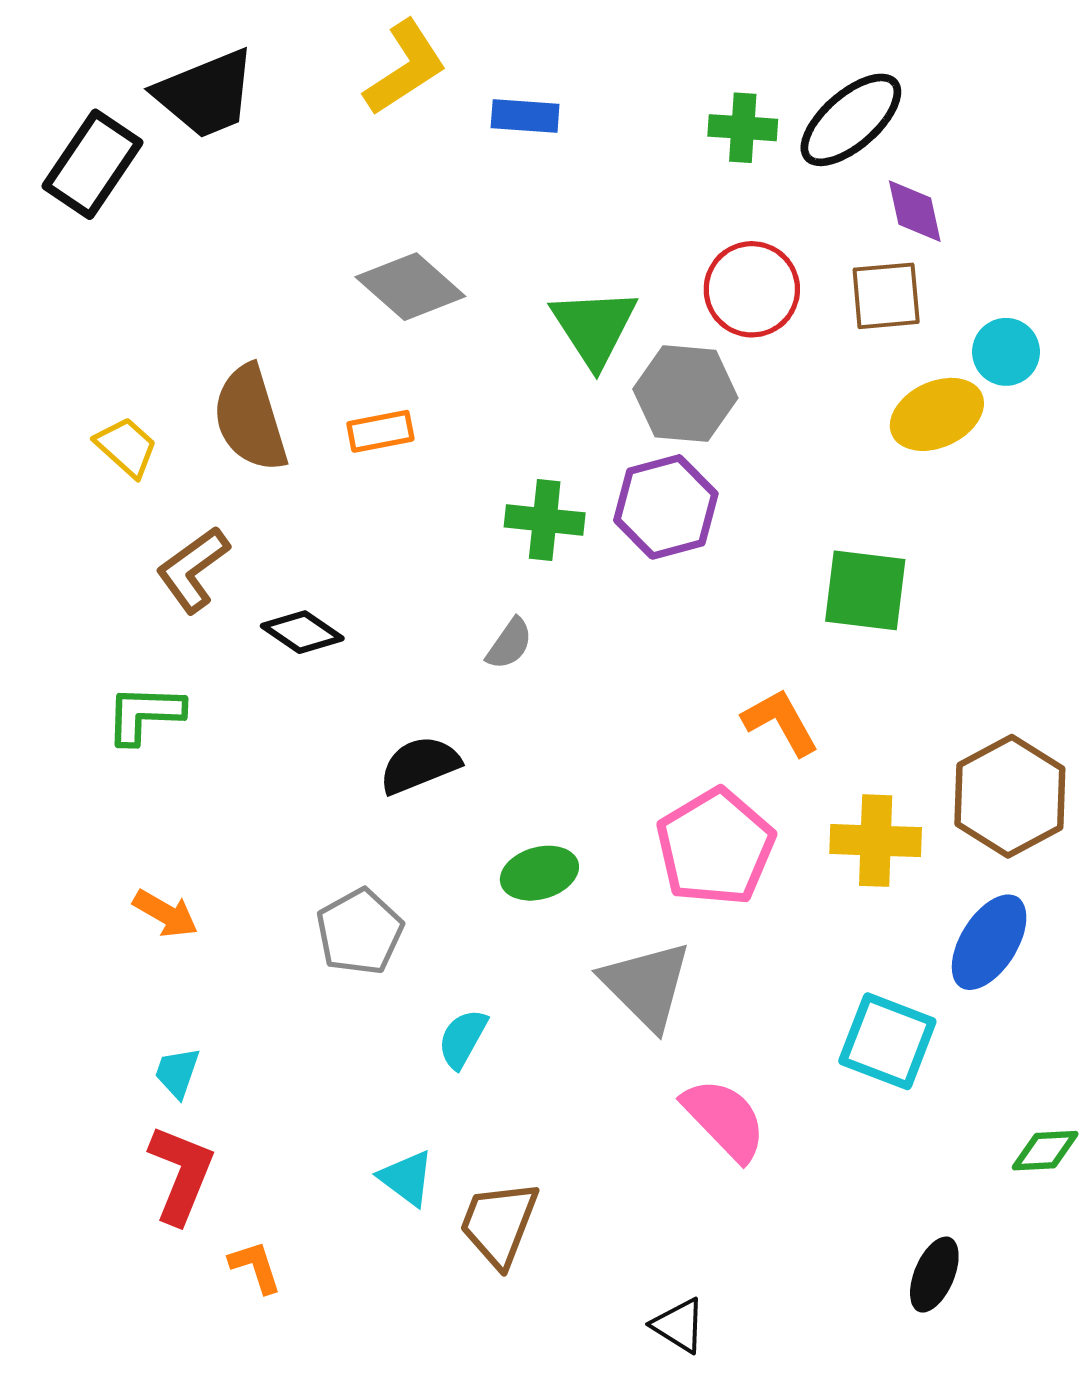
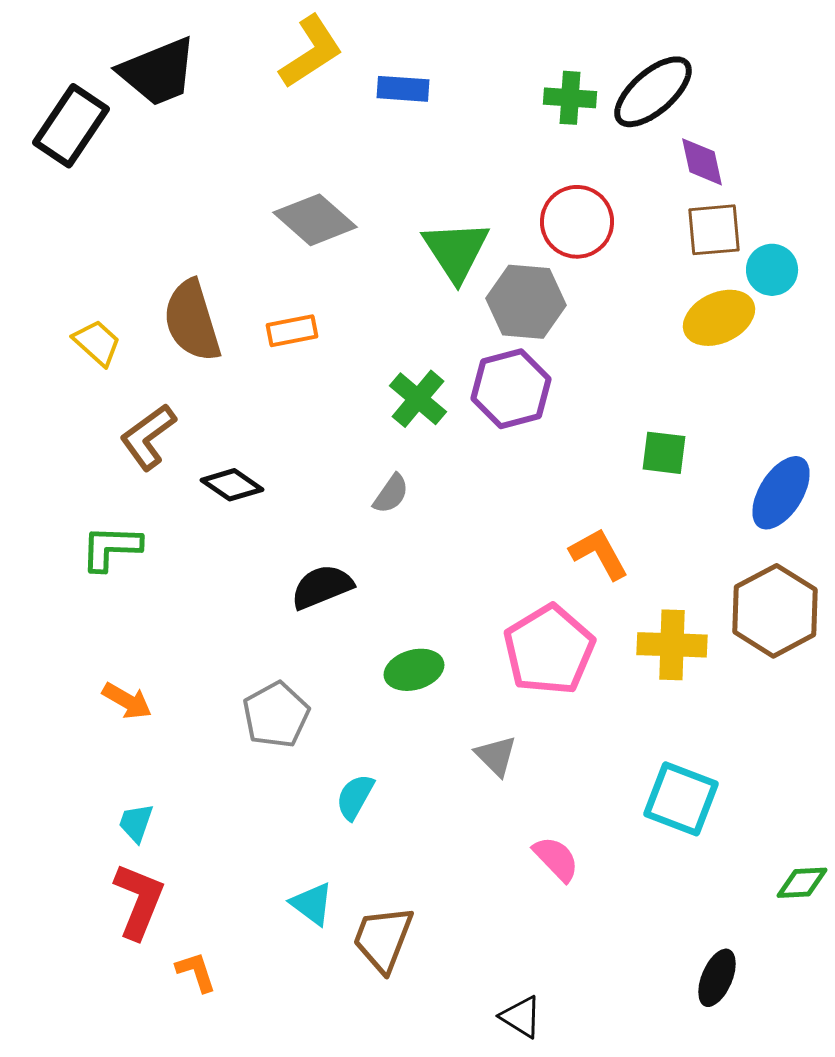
brown square: (886, 296) -> (714, 230), moved
green cross: (545, 520) -> (418, 399), turned 34
green square: (865, 590) -> (664, 453), size x0.7
blue ellipse: (989, 942) -> (781, 493), moved
gray triangle: (646, 985) -> (496, 756), size x0.6
pink semicircle: (724, 1119) -> (556, 859), size x0.7

